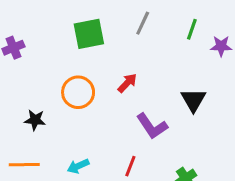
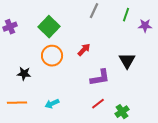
green square: (89, 34) -> (49, 27), moved, turned -35
purple L-shape: (152, 126) -> (100, 78), turned -65
red line: (130, 166) -> (98, 104), moved, turned 32

